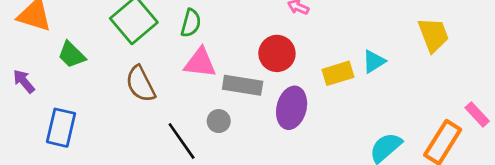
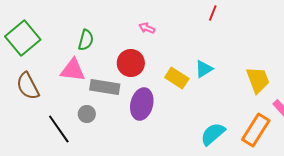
green semicircle: (191, 23) -> (86, 40), moved
yellow trapezoid: (433, 35) -> (258, 80), moved
yellow rectangle: (338, 73) -> (177, 78), turned 50

